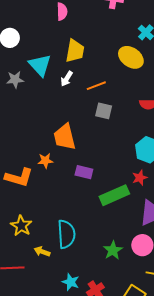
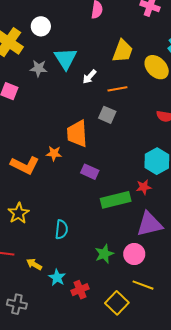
yellow trapezoid: (75, 51) -> (123, 51), moved
gray square: (104, 111) -> (107, 115), moved
cyan semicircle: (66, 234) -> (61, 229), size x0.7
yellow arrow: (42, 252) -> (34, 264), moved

